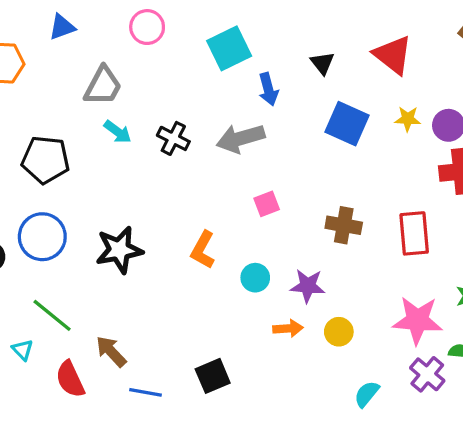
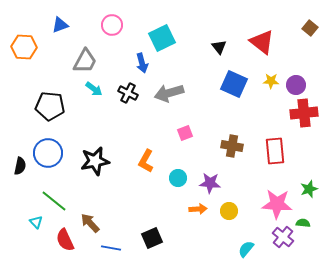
blue arrow: (268, 89) -> (142, 63), moved

